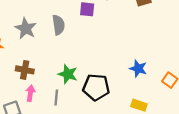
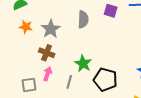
gray star: (26, 28) -> (51, 29), moved

